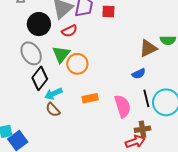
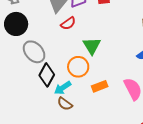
black circle: (39, 24) -> (16, 24), moved
green triangle: (61, 54) -> (92, 46), moved
orange circle: (77, 64) -> (78, 67), moved

